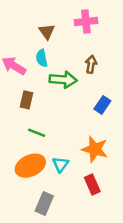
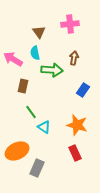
green line: (37, 133) -> (31, 112), turned 32
cyan triangle: (61, 164) -> (44, 127), moved, turned -32
orange ellipse: (30, 166) -> (17, 151), moved

